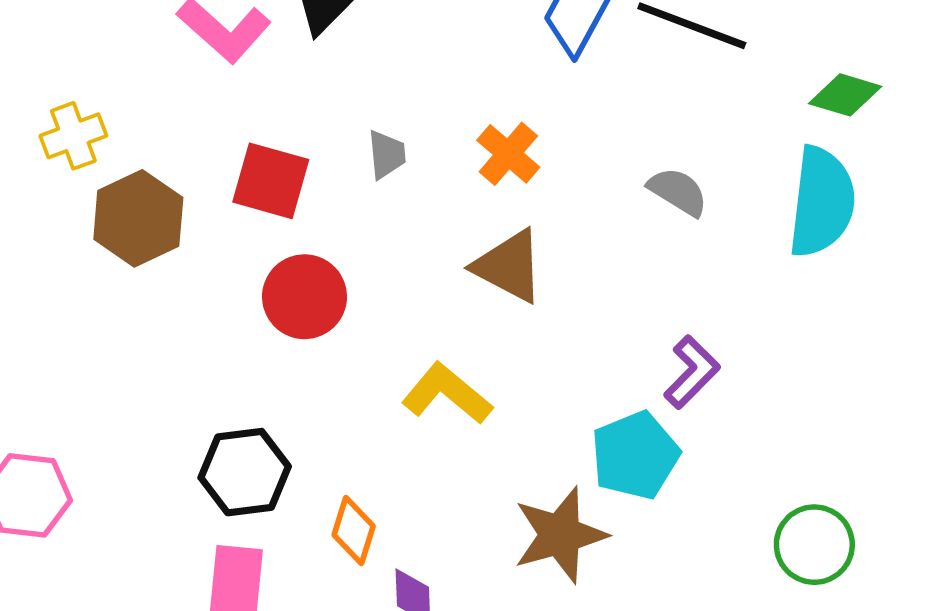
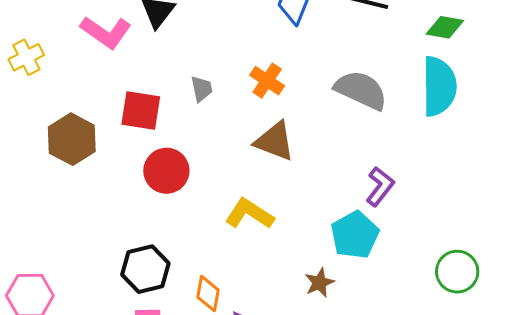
yellow cross: (73, 136) -> (26, 57), moved
gray semicircle: (678, 192) -> (361, 90), size x1.6
brown star: (560, 535) -> (319, 283), size x0.6

